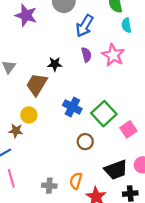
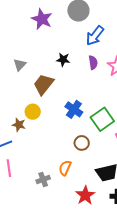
black star: (55, 64) -> (63, 60), moved
orange semicircle: (76, 181) -> (65, 168), moved
gray cross: (49, 186) -> (43, 179), turned -32

